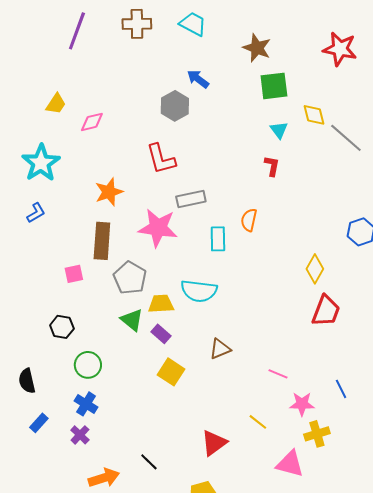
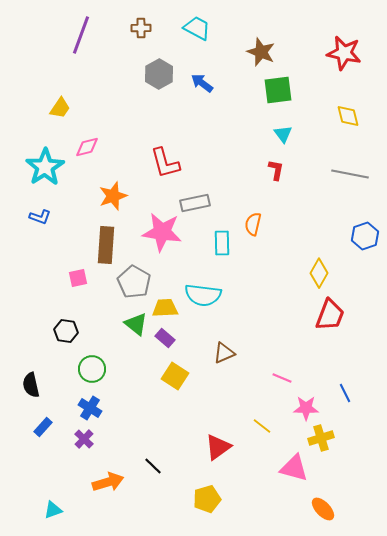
brown cross: (137, 24) -> (141, 28), size x0.7
gray hexagon: (175, 106) -> (159, 74), moved
yellow diamond: (314, 115) -> (348, 116), moved
pink diamond: (92, 122) -> (87, 147), moved
gray line: (346, 138) -> (350, 174), moved, turned -30
blue L-shape: (36, 213) -> (40, 217), turned 50

